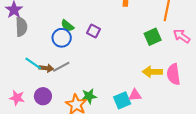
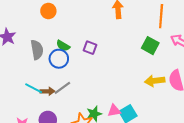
gray semicircle: (21, 27) -> (37, 50), moved
green square: (153, 37) -> (150, 46), turned -30
pink triangle: (135, 95) -> (114, 111), moved

